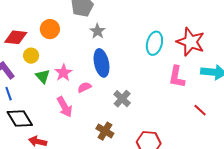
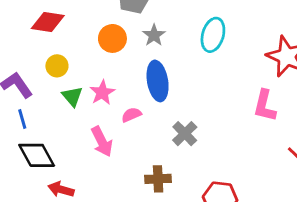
orange circle: (50, 29) -> (112, 38), moved
red diamond: (16, 37) -> (48, 22), moved
cyan ellipse: (154, 43) -> (213, 35), moved
brown cross: (105, 131) -> (158, 179), turned -36

